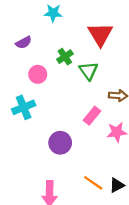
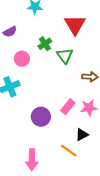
pink rectangle: (92, 116) -> (68, 107), moved
black triangle: (117, 185) -> (82, 135), moved

